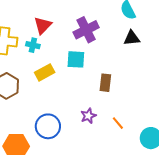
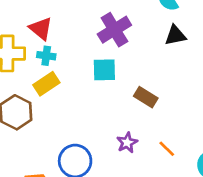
red triangle: (43, 25) -> (41, 28), moved, turned -30
yellow rectangle: (45, 72) -> (46, 84), moved
brown rectangle: (105, 83) -> (146, 97), turned -60

